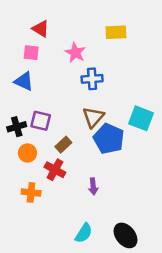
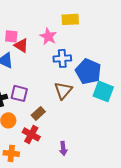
red triangle: (41, 29) -> (21, 45), moved
yellow rectangle: (116, 32) -> (70, 19), moved
blue pentagon: (109, 139) -> (88, 71), moved

